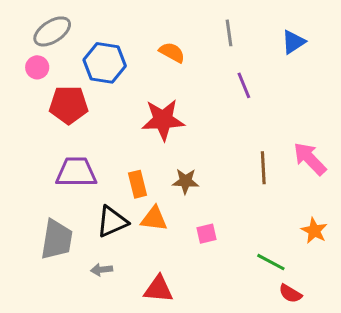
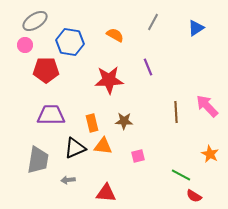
gray line: (229, 33) -> (153, 22), turned 36
purple line: (244, 85) -> (148, 67), moved

